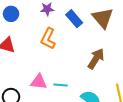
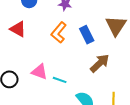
blue rectangle: (74, 19) -> (87, 35), moved

